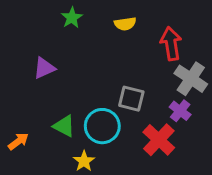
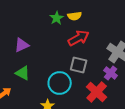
green star: (72, 18) -> (57, 18), moved
red arrow: (171, 44) -> (79, 38), moved, turned 70
green triangle: (64, 126) -> (23, 73), moved

